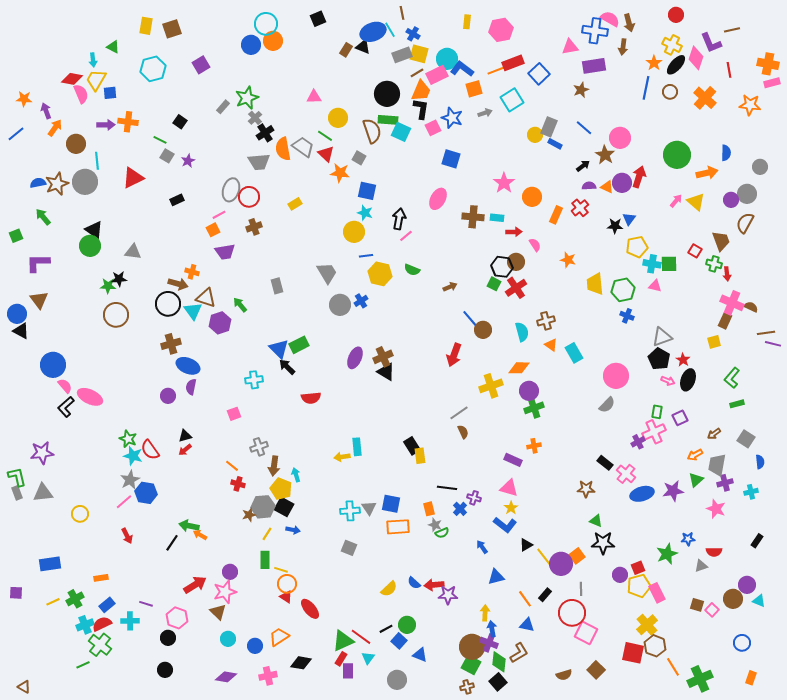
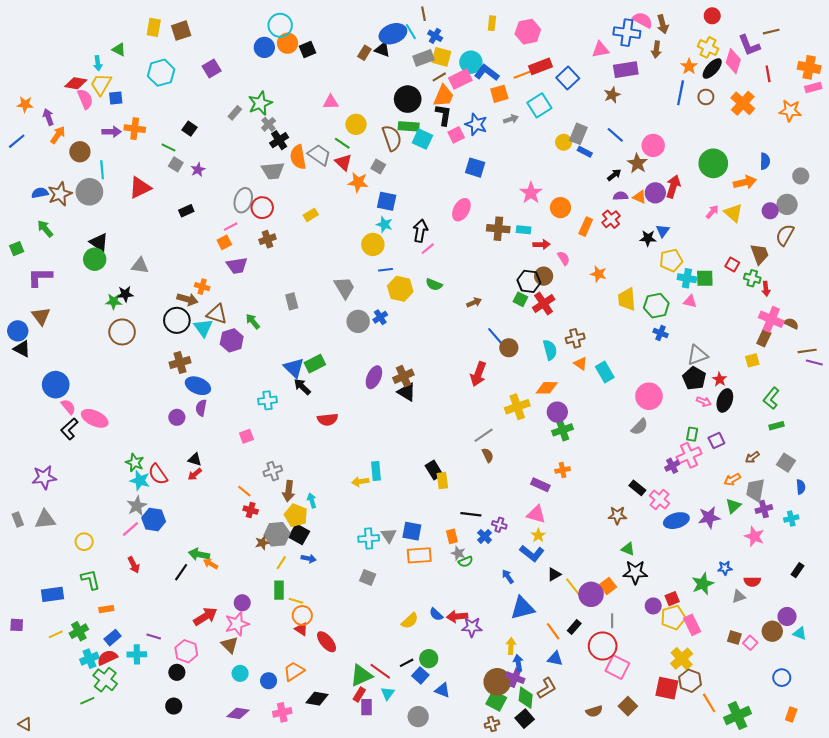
black square: (318, 19) -> (308, 50), moved
black triangle: (185, 436) -> (195, 459), turned 32
green L-shape: (17, 477) -> (90, 580), moved
blue triangle: (496, 577) -> (523, 608), size x1.4

